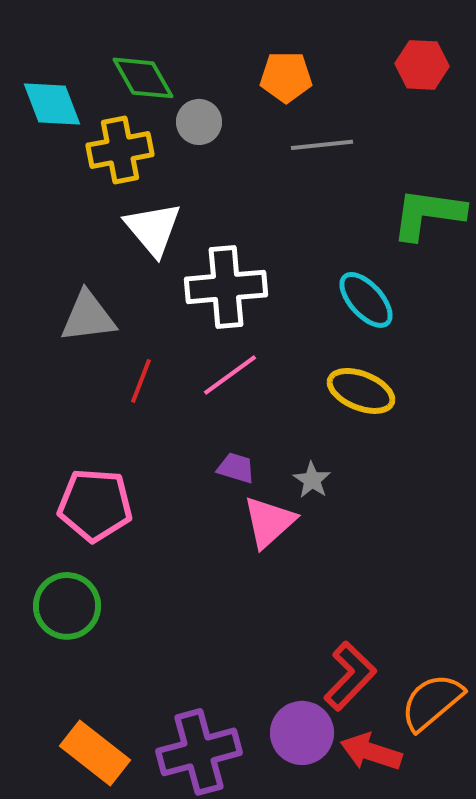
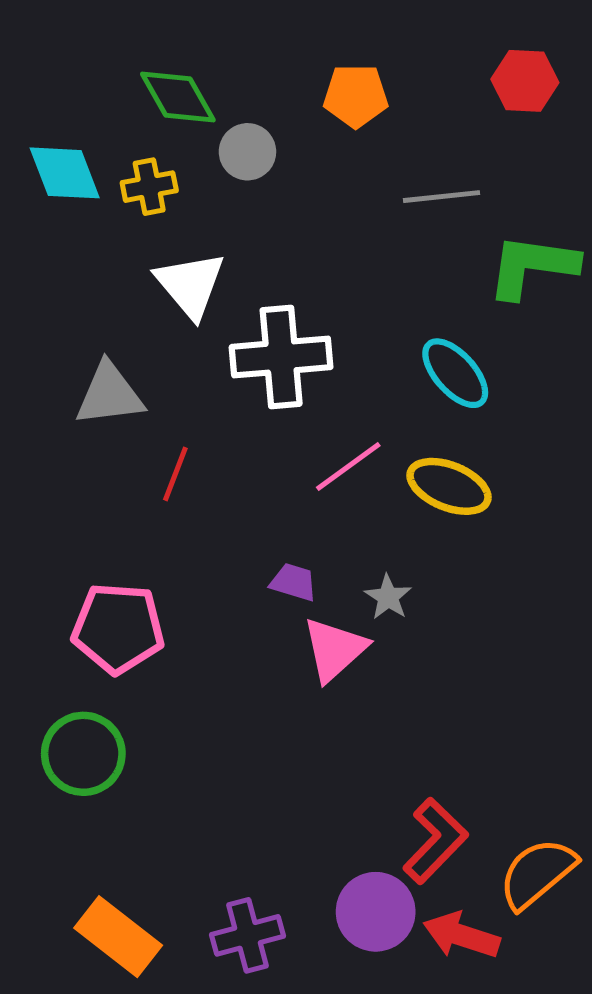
cyan diamond: (52, 104) -> (65, 173), moved
gray line: (322, 145) -> (442, 197), moved
yellow cross: (120, 150) -> (149, 187), size x0.7
pink line: (230, 375) -> (348, 466), moved
purple cross: (199, 752) -> (247, 935), size x0.7

